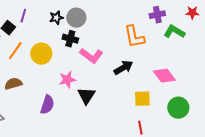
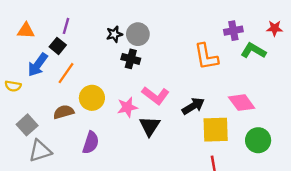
purple line: (23, 16) -> (66, 26), moved
yellow circle: (41, 54) -> (92, 98), moved
pink L-shape: (91, 56) -> (156, 95), moved
black arrow: (123, 68) -> (193, 106), moved
yellow square: (142, 99) -> (216, 130), size x1.4
purple semicircle: (47, 105) -> (91, 143), moved

